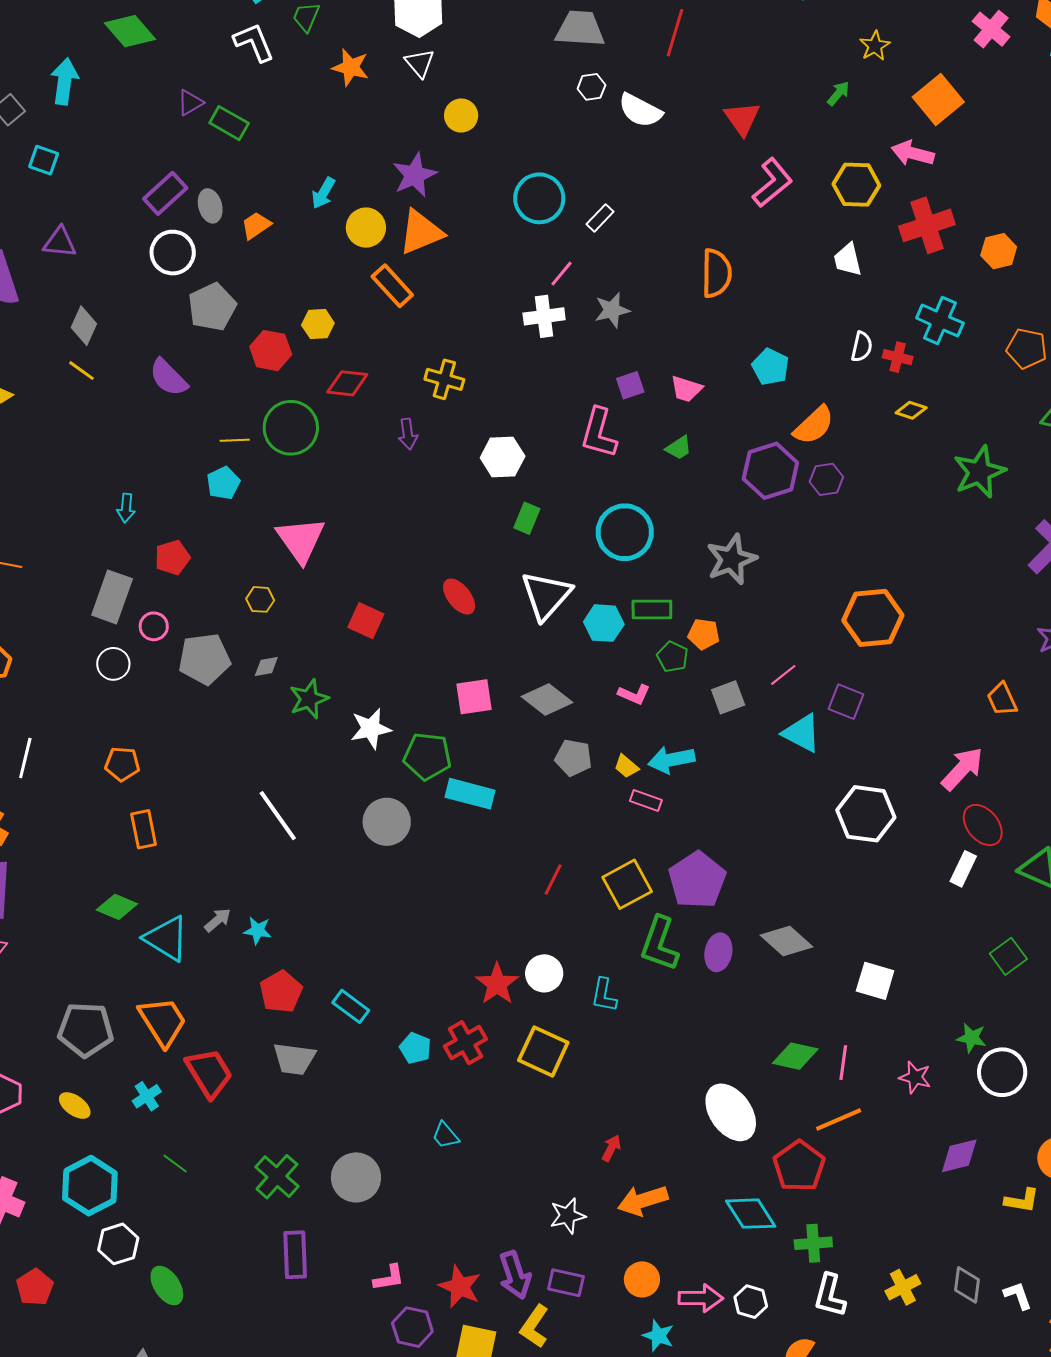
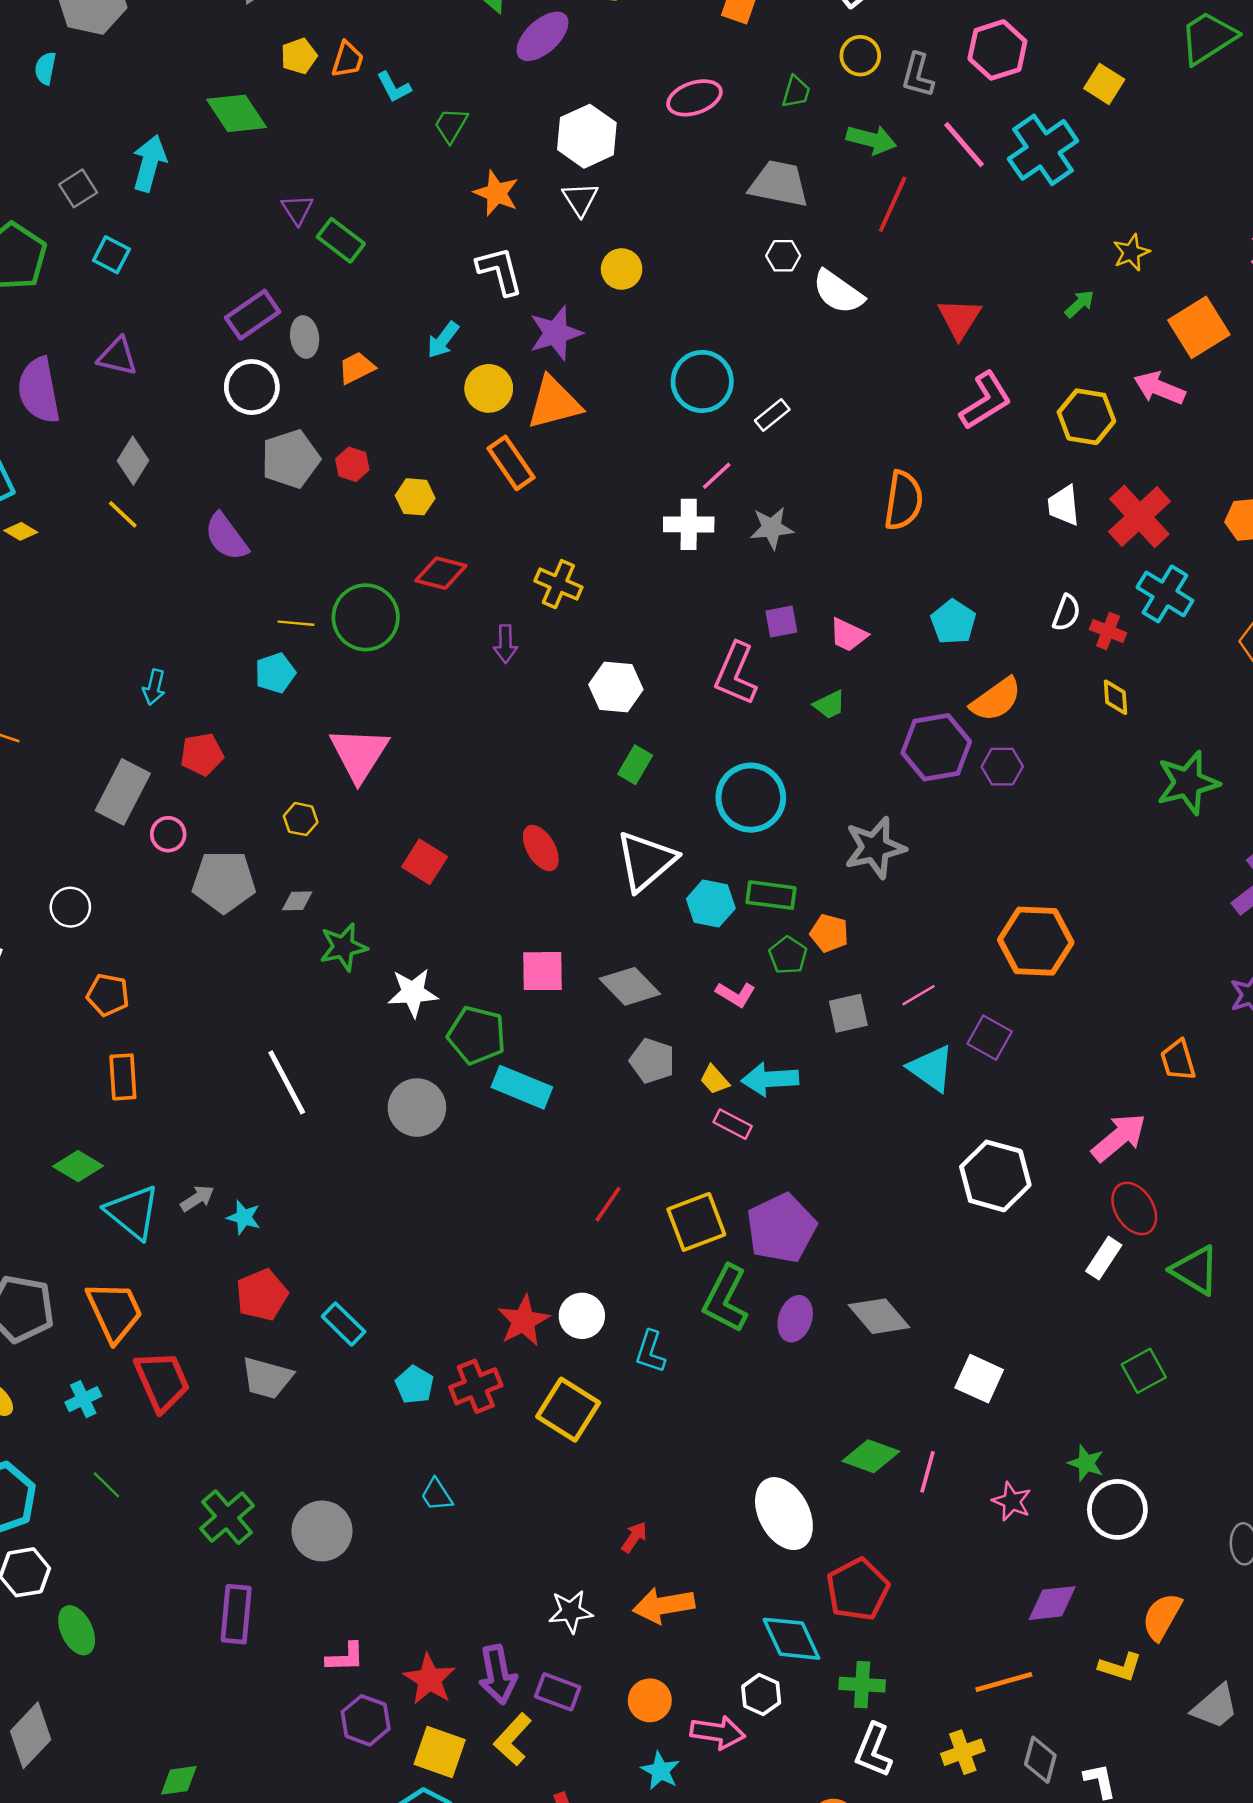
white L-shape: (254, 42) -> (500, 271), moved
purple triangle: (190, 103) -> (297, 209), turned -40
red cross: (927, 225) -> (1139, 516), moved, turned -32
red hexagon: (271, 351) -> (352, 464), moved, size x0.7
yellow diamond: (911, 410) -> (1115, 697), turned 60
white circle: (113, 664) -> (70, 907), moved
orange line: (839, 1120) -> (1004, 1682), moved
white hexagon: (751, 1302) -> (761, 1695), moved

